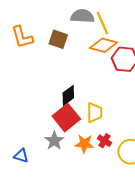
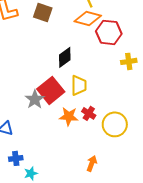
black diamond: (68, 95) -> (65, 57), moved
gray star: (54, 141) -> (35, 99), moved

